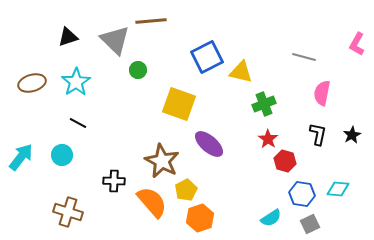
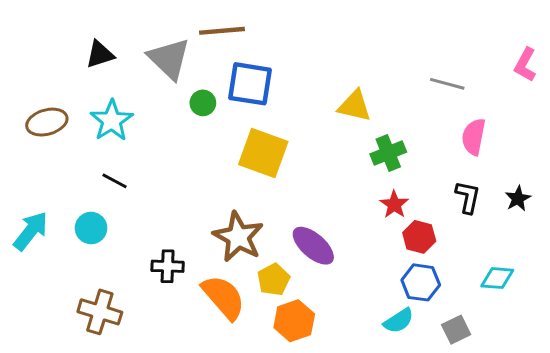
blue square: (207, 57) -> (250, 84), moved, turned 36
purple ellipse: (209, 144) -> (313, 246), moved
blue hexagon: (302, 194) -> (421, 282), moved

